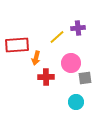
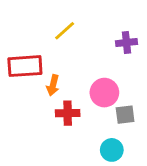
purple cross: (78, 28) -> (126, 43), moved
yellow line: (57, 37) -> (65, 31), moved

